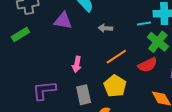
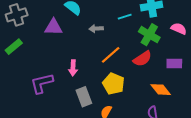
cyan line: (144, 23) -> (125, 17), moved
purple L-shape: (44, 90) -> (42, 83), moved

